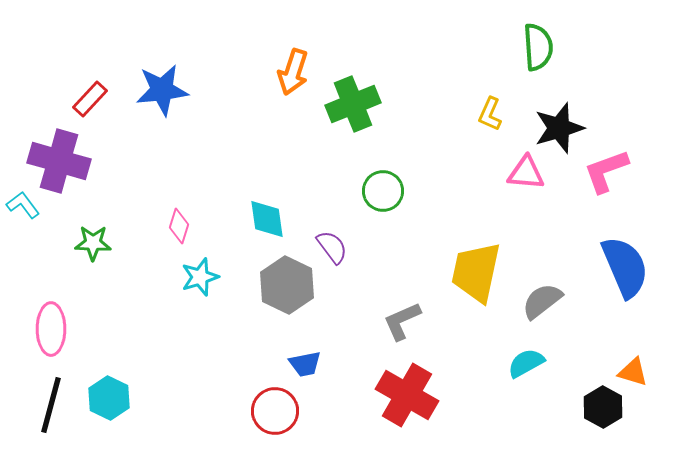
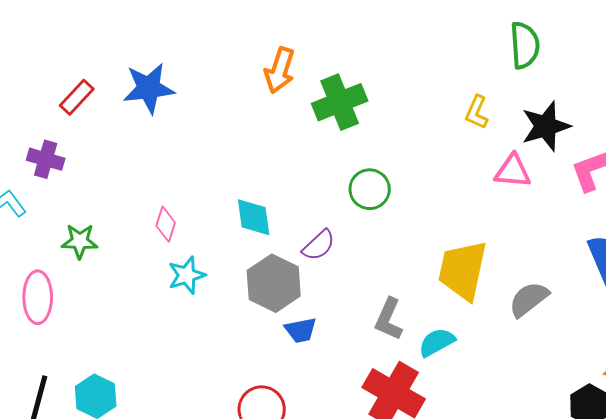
purple cross: (59, 161) -> (46, 159), size x0.6
purple semicircle: (332, 247) -> (319, 245), turned 84
gray L-shape: (402, 321) -> (389, 319), turned -42
pink ellipse: (51, 329) -> (38, 297), moved
cyan semicircle: (526, 363) -> (437, 342), moved
blue trapezoid: (305, 364) -> (301, 330), moved

